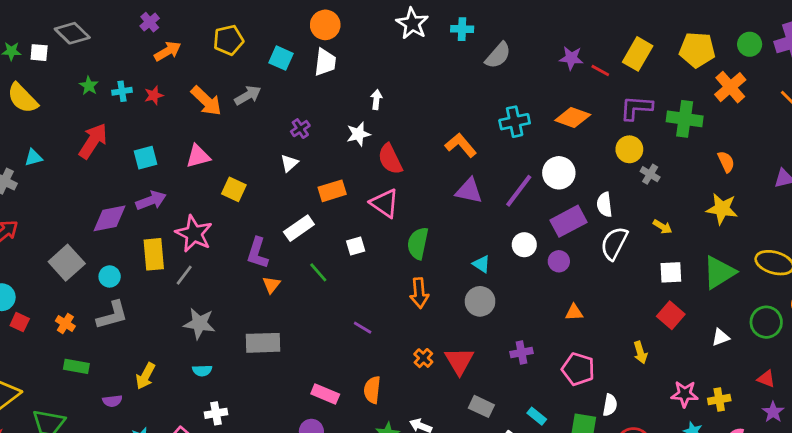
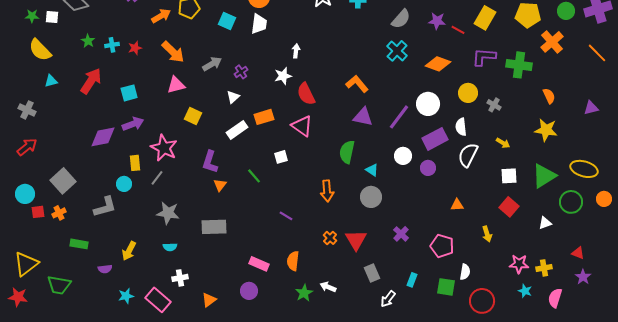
orange arrow: (168, 51) -> (161, 16), moved
gray semicircle: (498, 55) -> (401, 19), moved
gray arrow: (248, 95) -> (212, 64), moved
cyan cross: (515, 122) -> (397, 51), moved, turned -35
yellow circle: (629, 149) -> (468, 93), moved
pink triangle: (198, 156) -> (176, 85), moved
cyan triangle: (34, 158) -> (51, 81), moved
white rectangle: (299, 228) -> (237, 130), moved
green semicircle: (418, 243) -> (347, 152), moved
yellow rectangle: (154, 254) -> (135, 163), size x0.7
gray square: (67, 263) -> (63, 181), moved
cyan circle: (110, 276) -> (124, 184), moved
orange triangle: (574, 312) -> (457, 205), moved
red square: (20, 322) -> (38, 212), turned -32
green circle: (766, 322) -> (571, 202), moved
orange cross: (65, 323) -> (59, 213), moved, turned 32
purple cross: (522, 353) -> (401, 234), turned -35
gray rectangle: (481, 406) -> (372, 273), turned 42
cyan rectangle: (537, 416) -> (412, 280), turned 72

